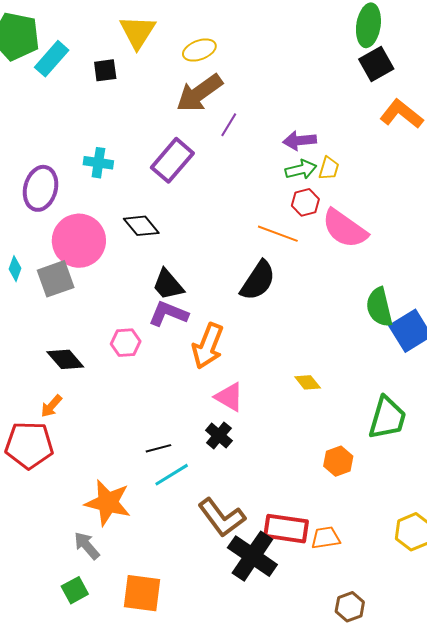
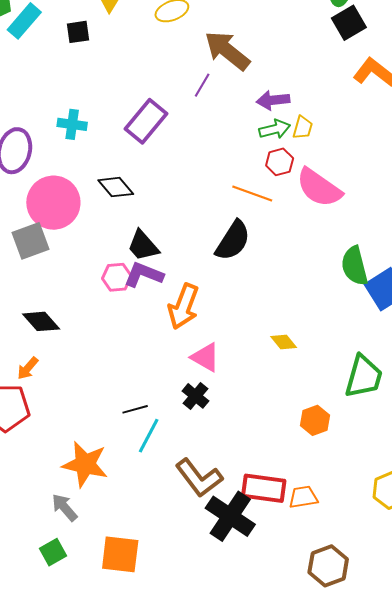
brown arrow: (199, 93) -> (227, 51), moved, turned 75
pink hexagon: (126, 343) -> (117, 277), moved
cyan line: (172, 475) -> (149, 436), turned -30
brown hexagon: (350, 607) -> (328, 566), size x1.4

